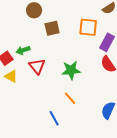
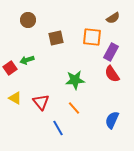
brown circle: (34, 10) -> (28, 20), moved
red triangle: (37, 66) -> (41, 102), moved
yellow triangle: (11, 76) -> (15, 98), moved

